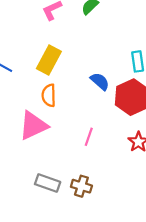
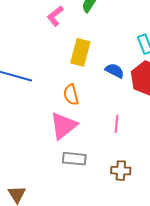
yellow rectangle: (49, 60) -> (80, 52), moved
gray rectangle: (48, 183) -> (74, 159), moved

